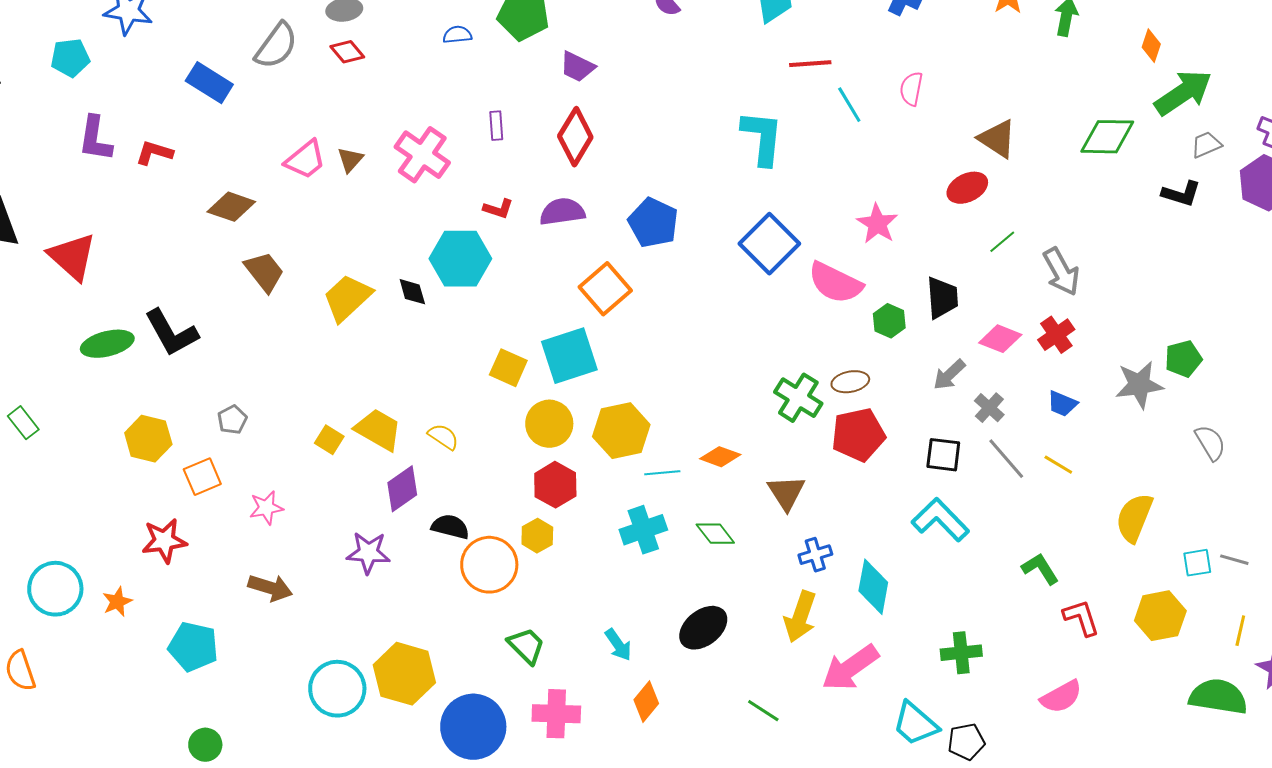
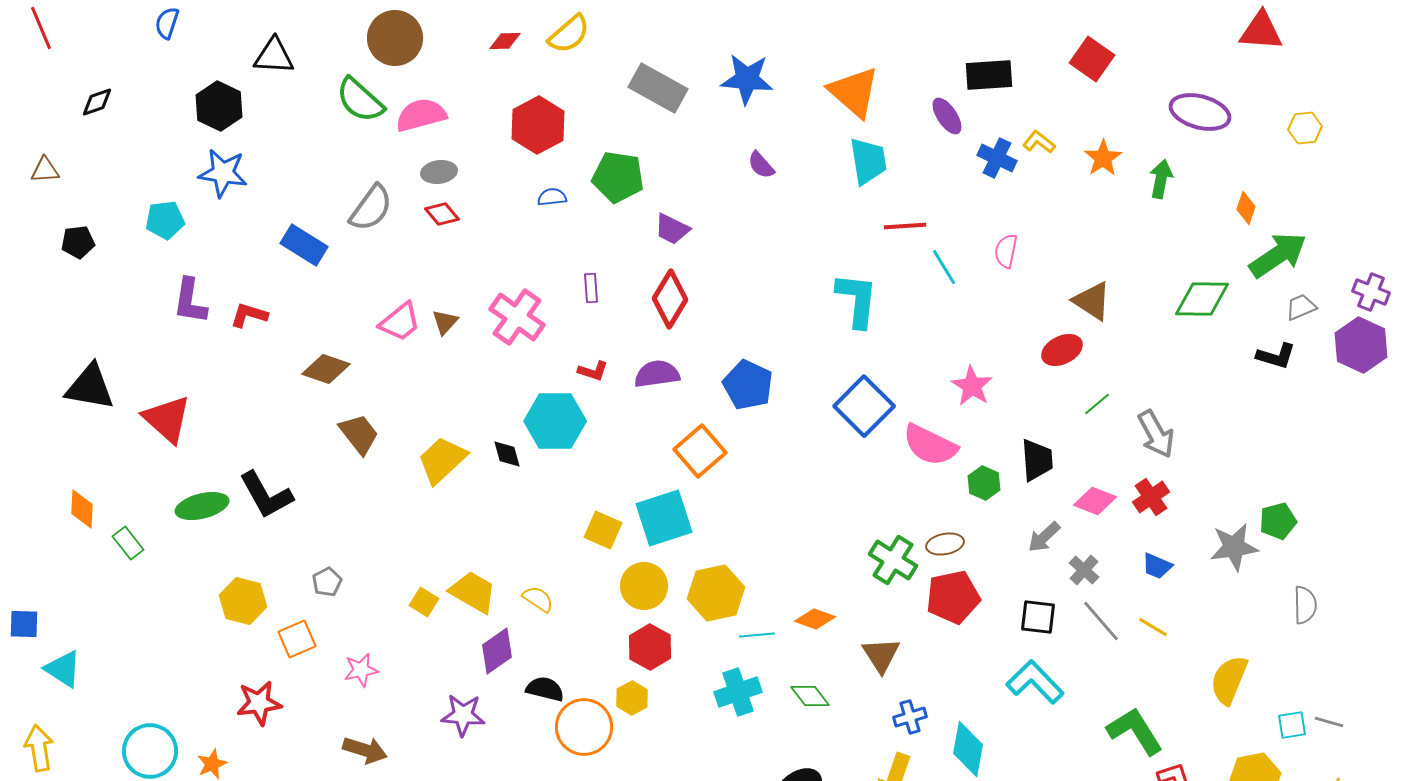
green rectangle: (23, 423) -> (128, 543), moved
gray semicircle: (1210, 443) -> (1305, 605), turned 30
green L-shape: (1040, 569) -> (1135, 731), size x1.5

